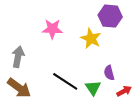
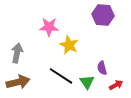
yellow star: (91, 39) -> (69, 45), moved
brown arrow: (19, 88) -> (18, 82), turned -50

